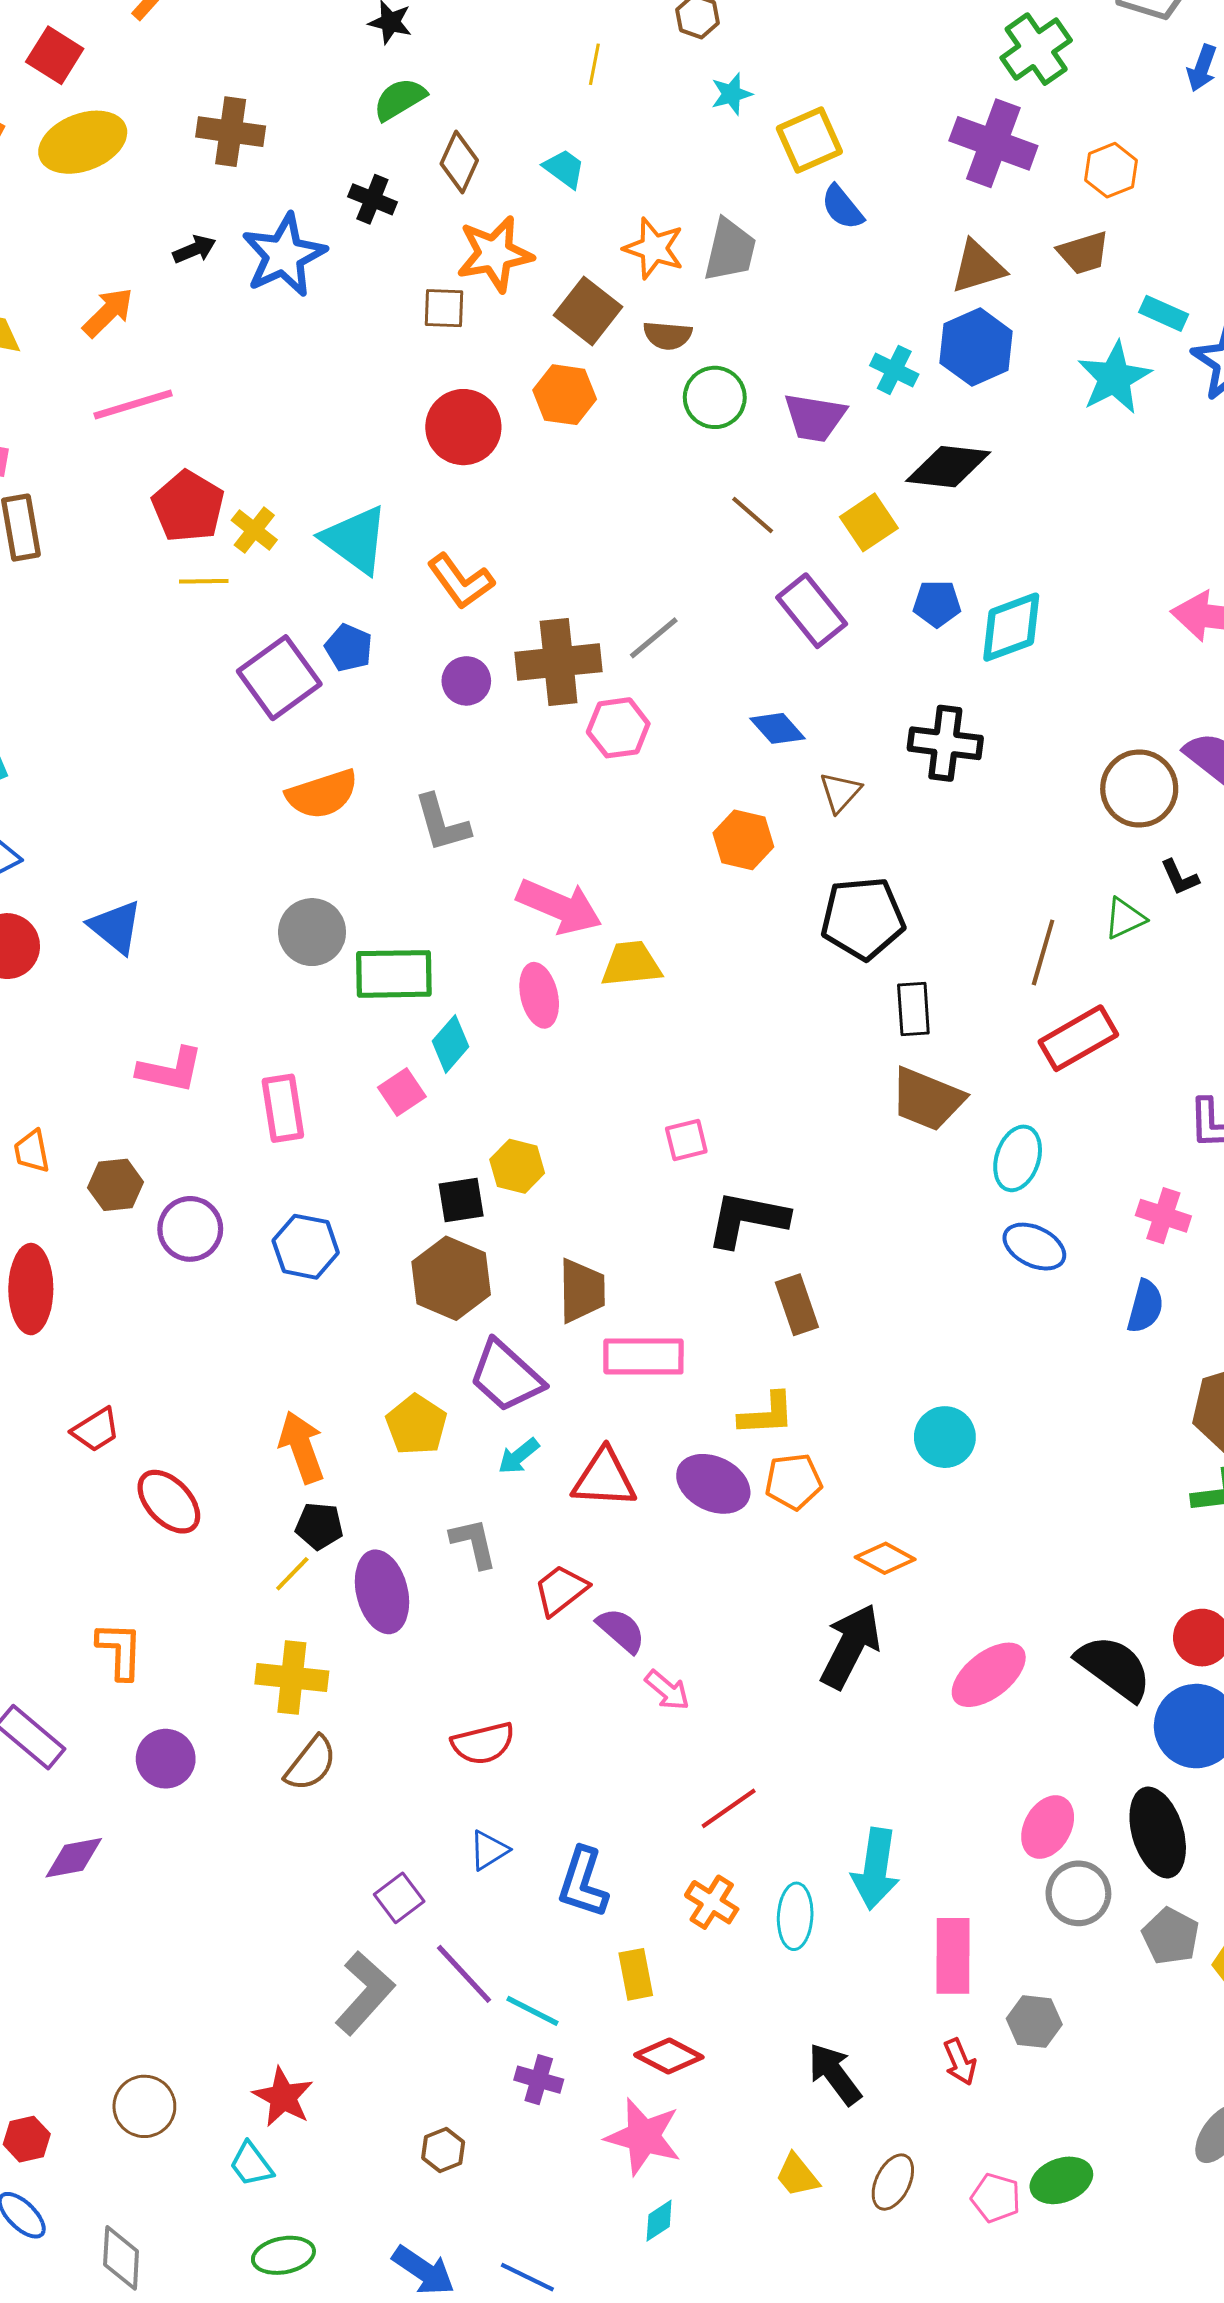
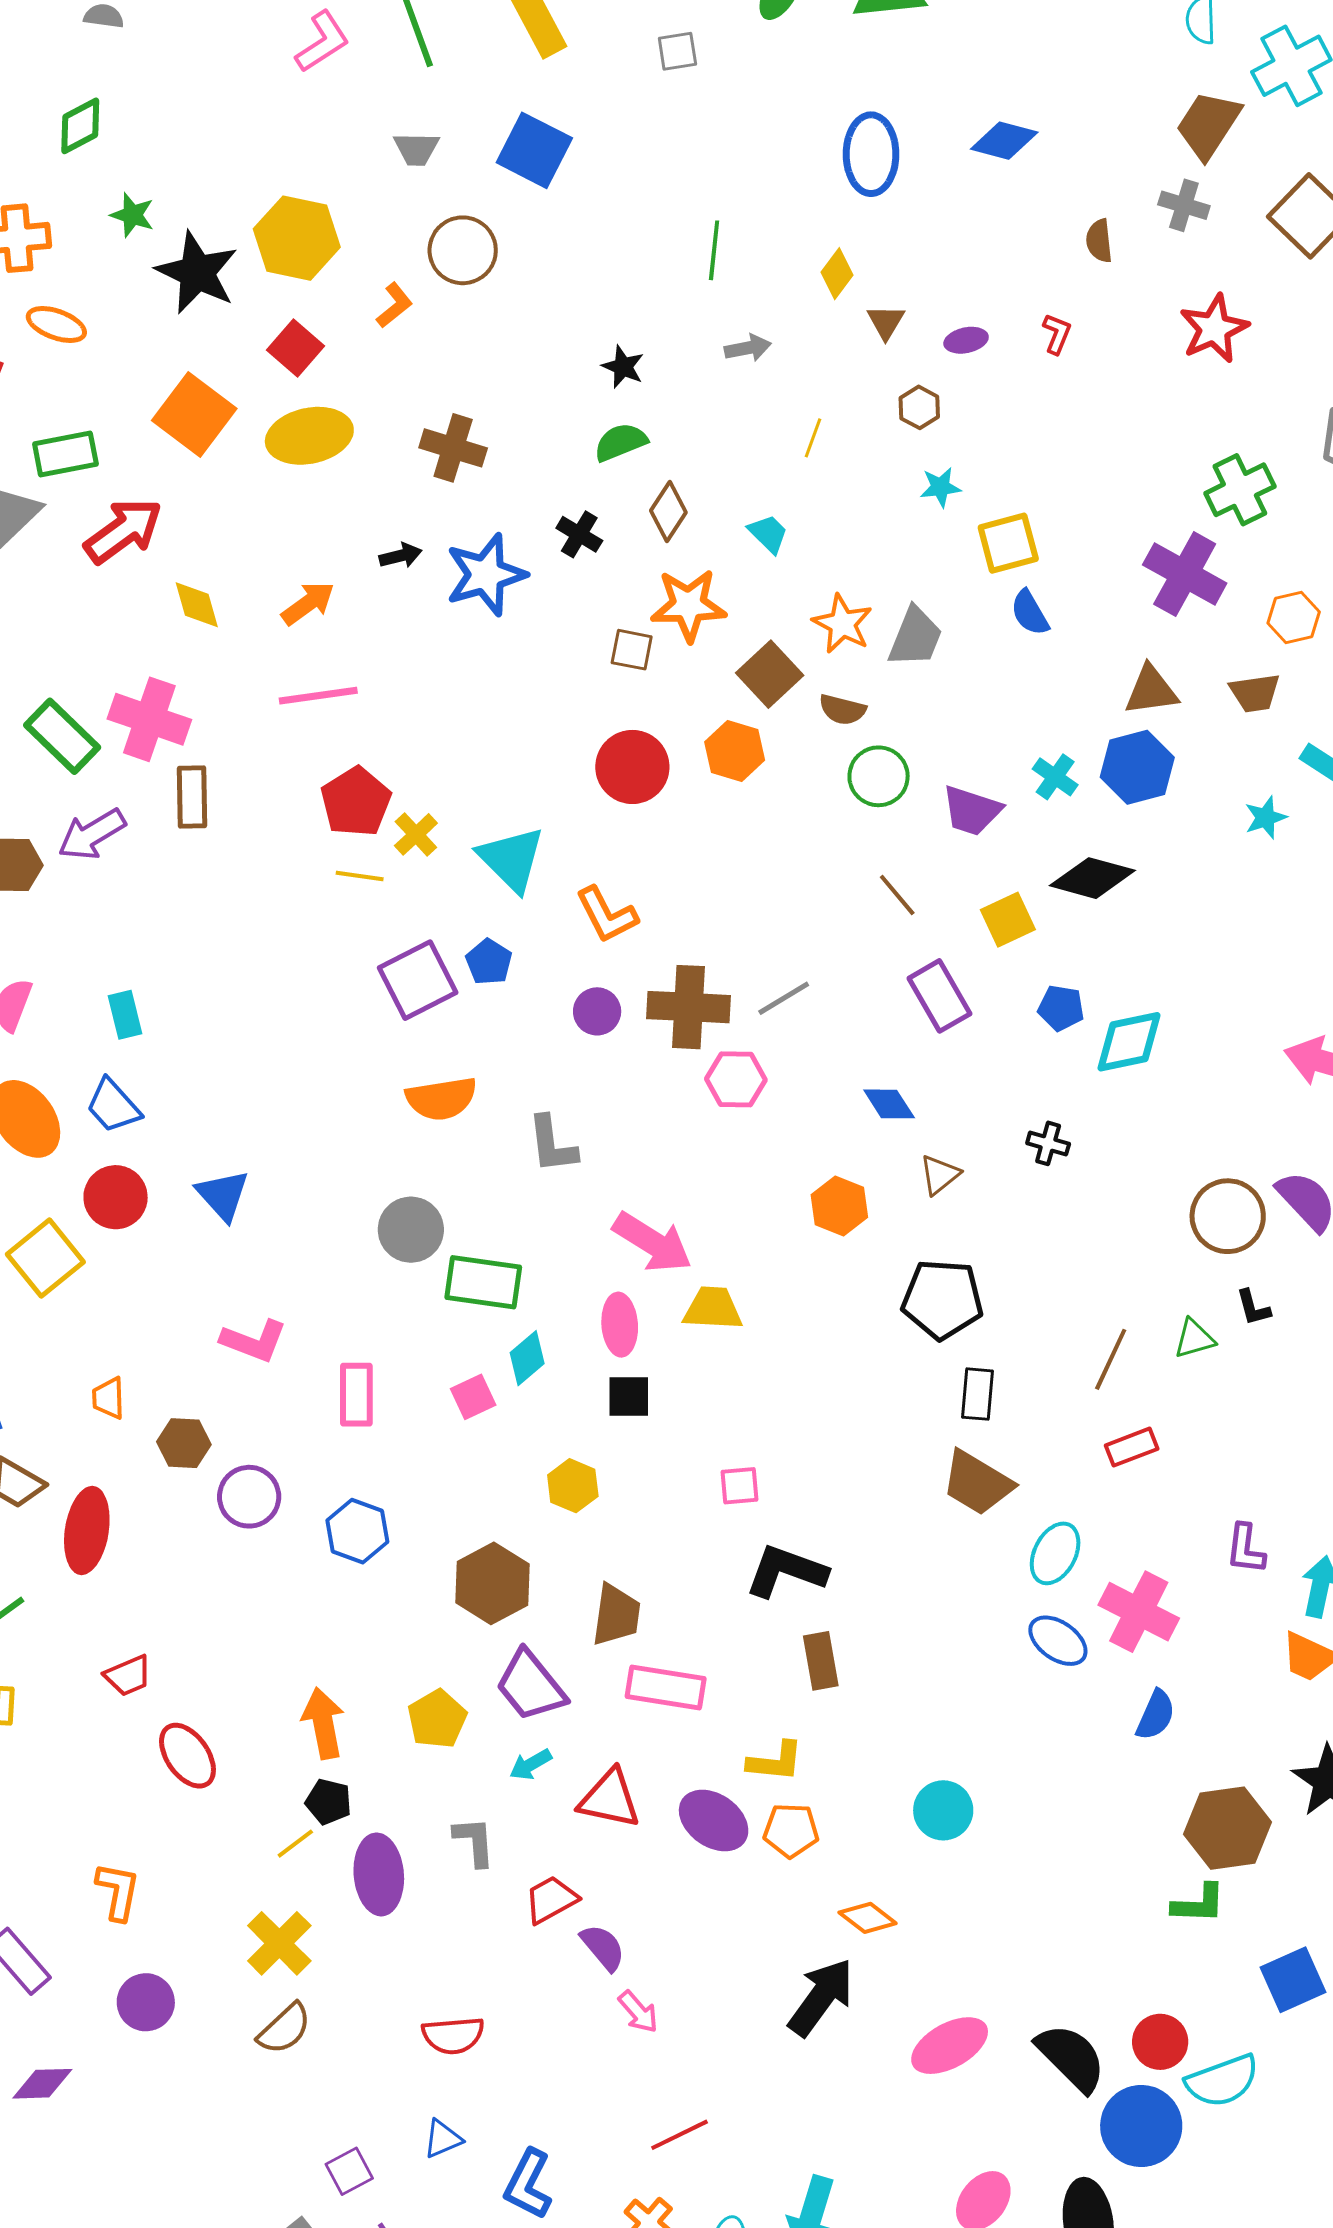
cyan star: (1114, 378) -> (1266, 818), size x0.6
black cross: (945, 743) -> (1048, 1143), size x0.6
red rectangle: (1078, 1038) -> (1132, 1447), size x0.7
black square: (461, 1200) -> (629, 1397), moved
pink cross: (1163, 1216) -> (1139, 1612), moved, size x1.5
yellow cross: (292, 1678) -> (279, 1943), turned 30

